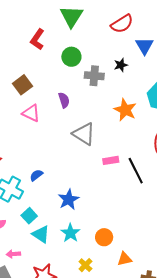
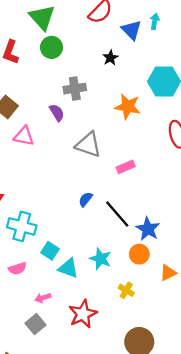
green circle: (71, 57) -> (52, 47), moved
gray cross: (94, 76) -> (75, 89), moved
black line: (136, 171) -> (117, 214), moved
blue semicircle: (36, 175) -> (86, 199), moved
blue star: (69, 199) -> (148, 229), moved

